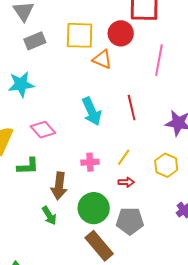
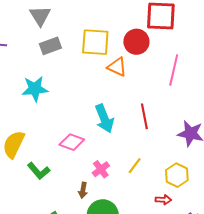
pink diamond: (43, 130) -> (72, 142), moved, turned -30
pink cross: (90, 162) -> (101, 169), turned -36
green L-shape: (28, 166) -> (39, 171), turned 50
red arrow: (126, 182) -> (163, 200), moved
brown arrow: (59, 186) -> (83, 190), moved, size x0.6

